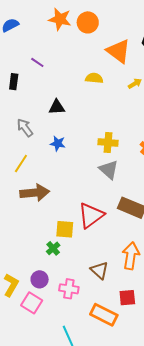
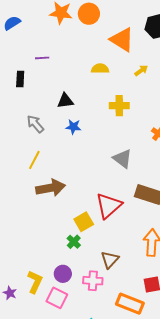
purple line: (37, 62) -> (42, 58), turned -32
blue star: (58, 143) -> (73, 127), moved
yellow cross: (108, 143) -> (119, 106), moved
yellow square: (65, 229) -> (84, 222), turned -30
brown triangle: (99, 270) -> (110, 260), moved, turned 36

